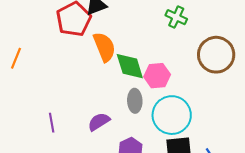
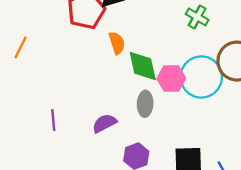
orange semicircle: (104, 47) -> (117, 43), size x0.7
cyan circle: (172, 115) -> (201, 77), moved

